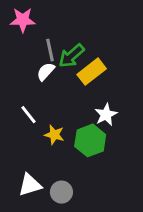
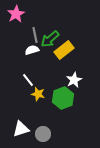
pink star: (23, 20) -> (16, 14), turned -30
white semicircle: (46, 72) -> (32, 50), turned 32
white line: (28, 115) -> (28, 80), moved

